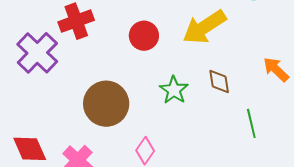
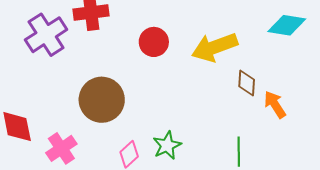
brown diamond: (219, 82) -> (247, 83), moved
green star: (174, 90) -> (167, 145), moved

